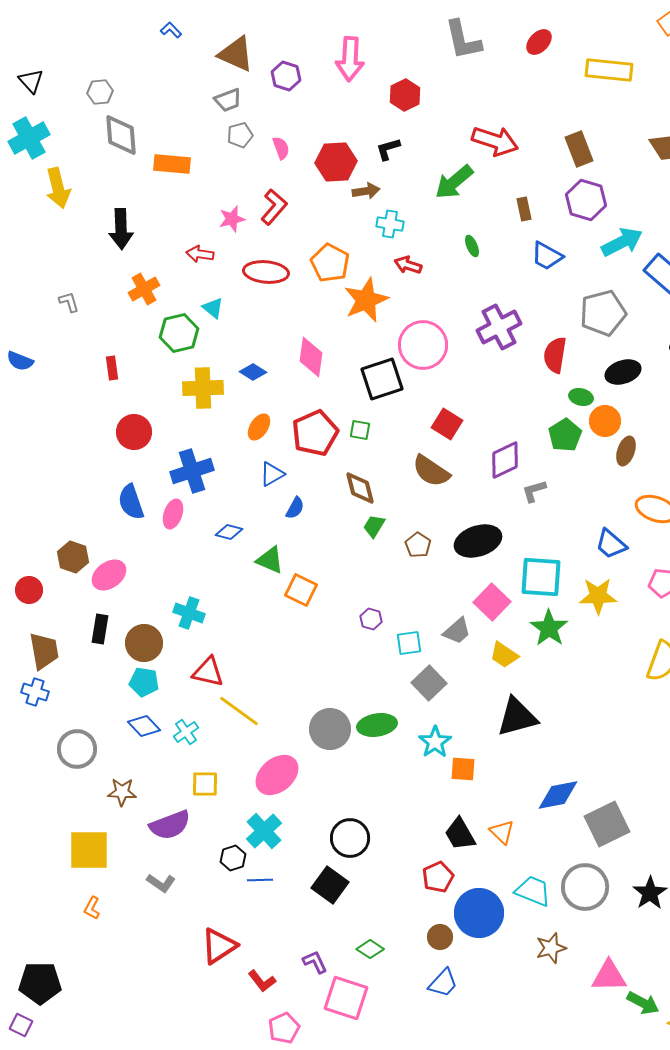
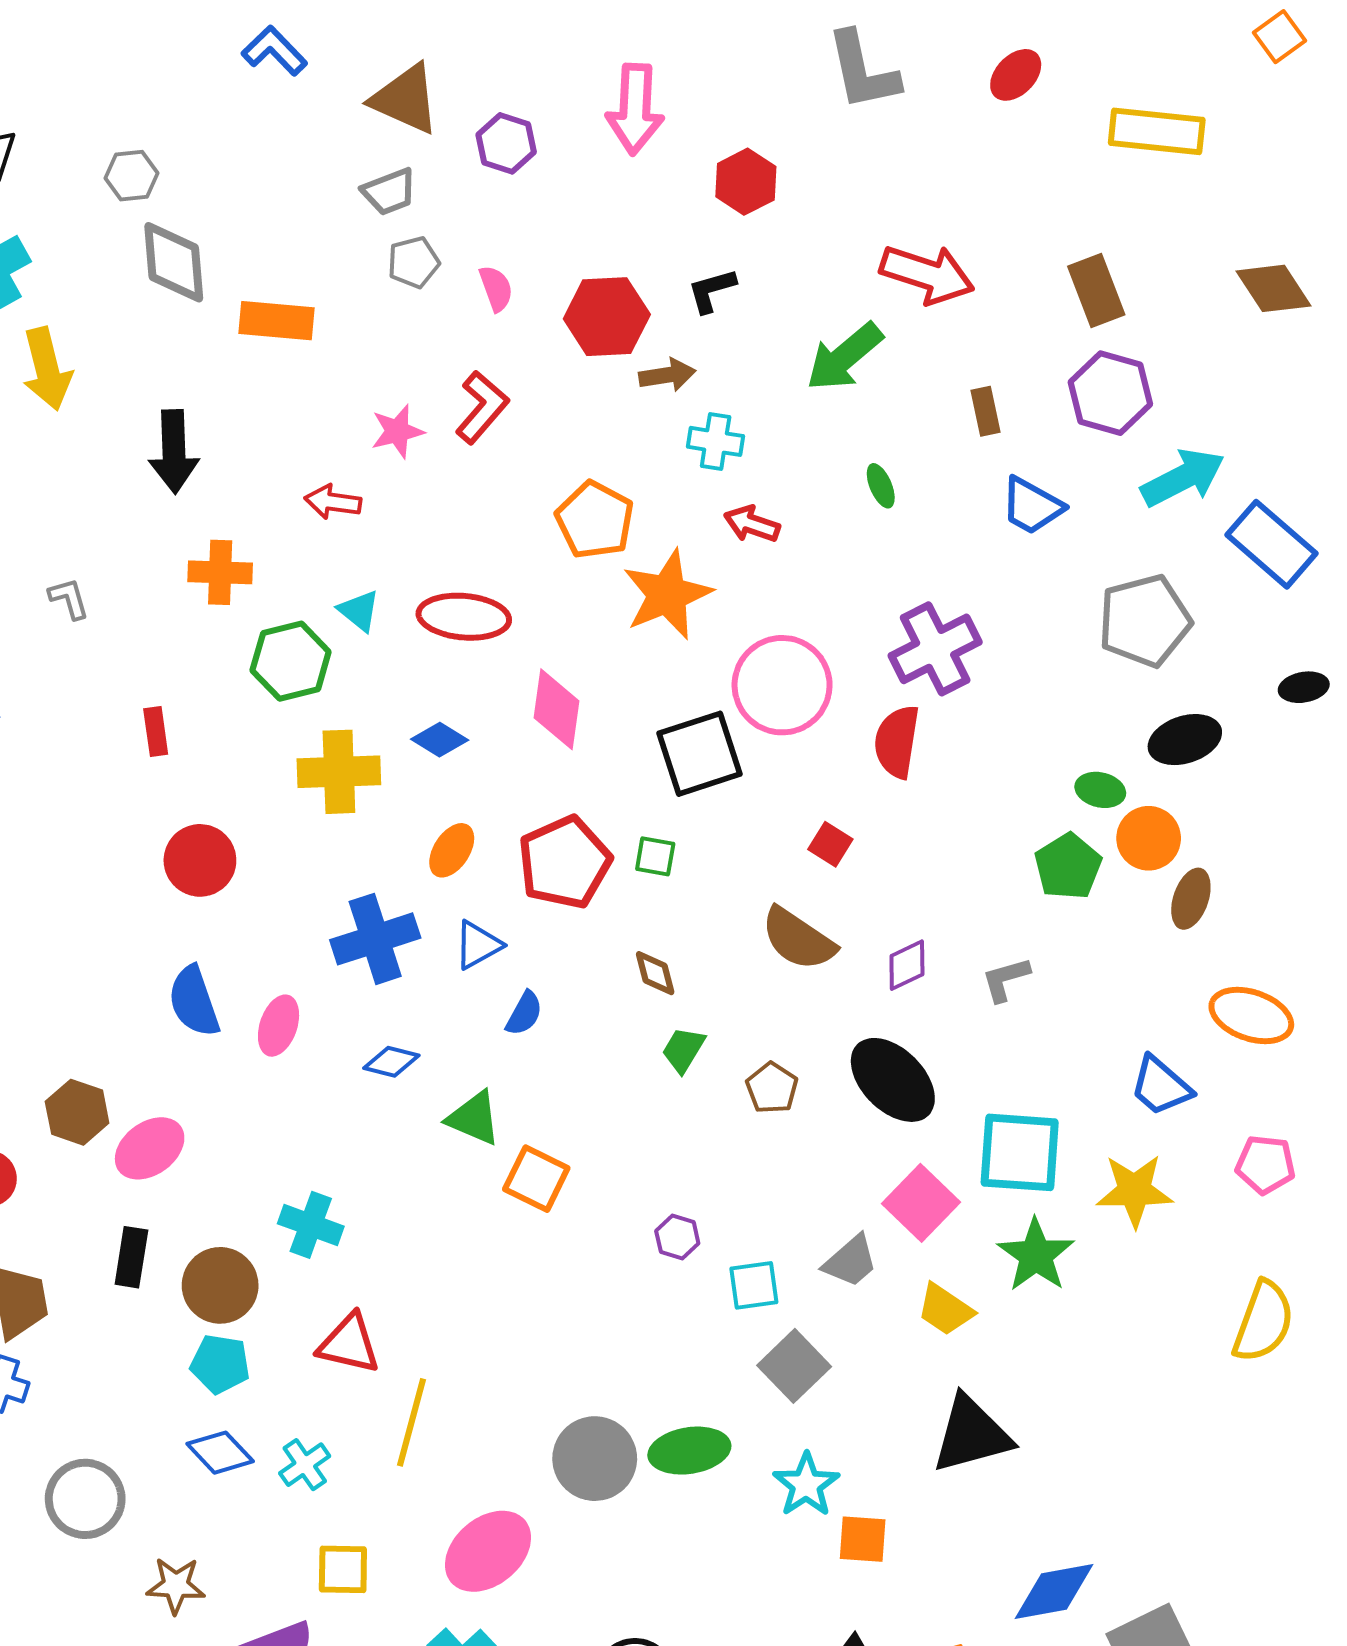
blue L-shape: (171, 30) -> (274, 51), size x1.5
red ellipse: (266, 272) -> (464, 617), moved
orange cross: (144, 289) -> (220, 572), turned 32
red semicircle: (555, 355) -> (897, 742), moved
red square: (447, 424) -> (830, 844), size x0.7
purple diamond: (505, 460) -> (907, 965), moved, size x0.7
blue cross: (192, 471) -> (375, 939), moved
brown diamond: (360, 488) -> (655, 973), size x0.7
black ellipse: (478, 541) -> (893, 1080), turned 63
yellow line: (239, 711) -> (411, 1422), turned 69

